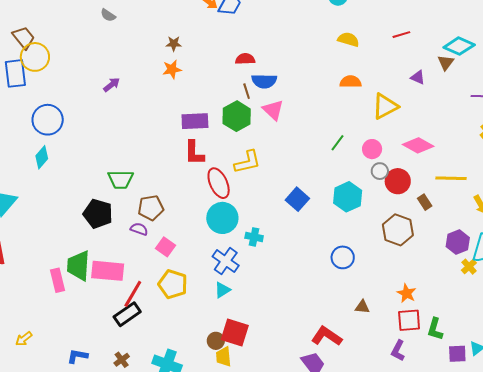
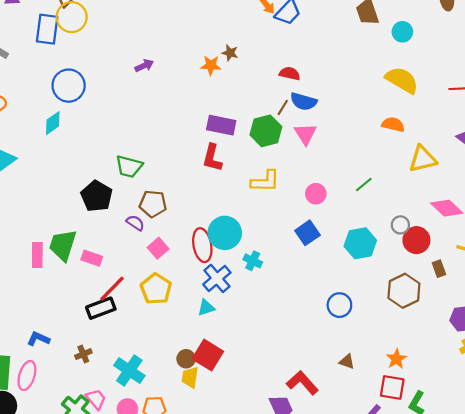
yellow semicircle: (348, 39) -> (402, 80), size x1.5
brown star: (174, 44) -> (230, 53), moved
brown line: (247, 91) -> (283, 107), turned 35
pink circle: (372, 149) -> (316, 194), moved
red ellipse: (219, 183) -> (202, 245), moved
pink rectangle: (108, 271) -> (92, 258), size x0.6

